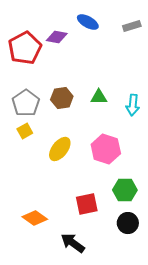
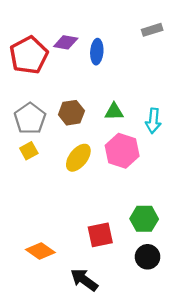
blue ellipse: (88, 22) -> (97, 52), moved, turned 65
yellow ellipse: (60, 149) -> (78, 158), moved
pink hexagon: (106, 149) -> (122, 151), moved

